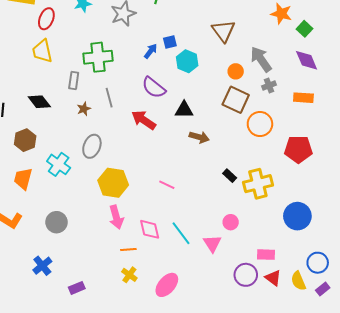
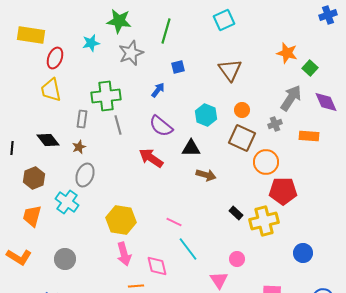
blue square: (170, 42) -> (178, 67), moved
gray arrow: (261, 59) -> (291, 98), moved, turned 68
purple diamond: (307, 60) -> (326, 102), moved
cyan hexagon: (187, 61) -> (206, 115), moved
gray line: (109, 98) -> (118, 125), moved
brown star: (84, 109) -> (79, 147), moved
gray ellipse: (92, 146) -> (85, 175), moved
red pentagon: (298, 149) -> (283, 191), moved
blue circle: (297, 216) -> (303, 253), size x0.7
cyan line: (181, 233) -> (188, 249), moved

